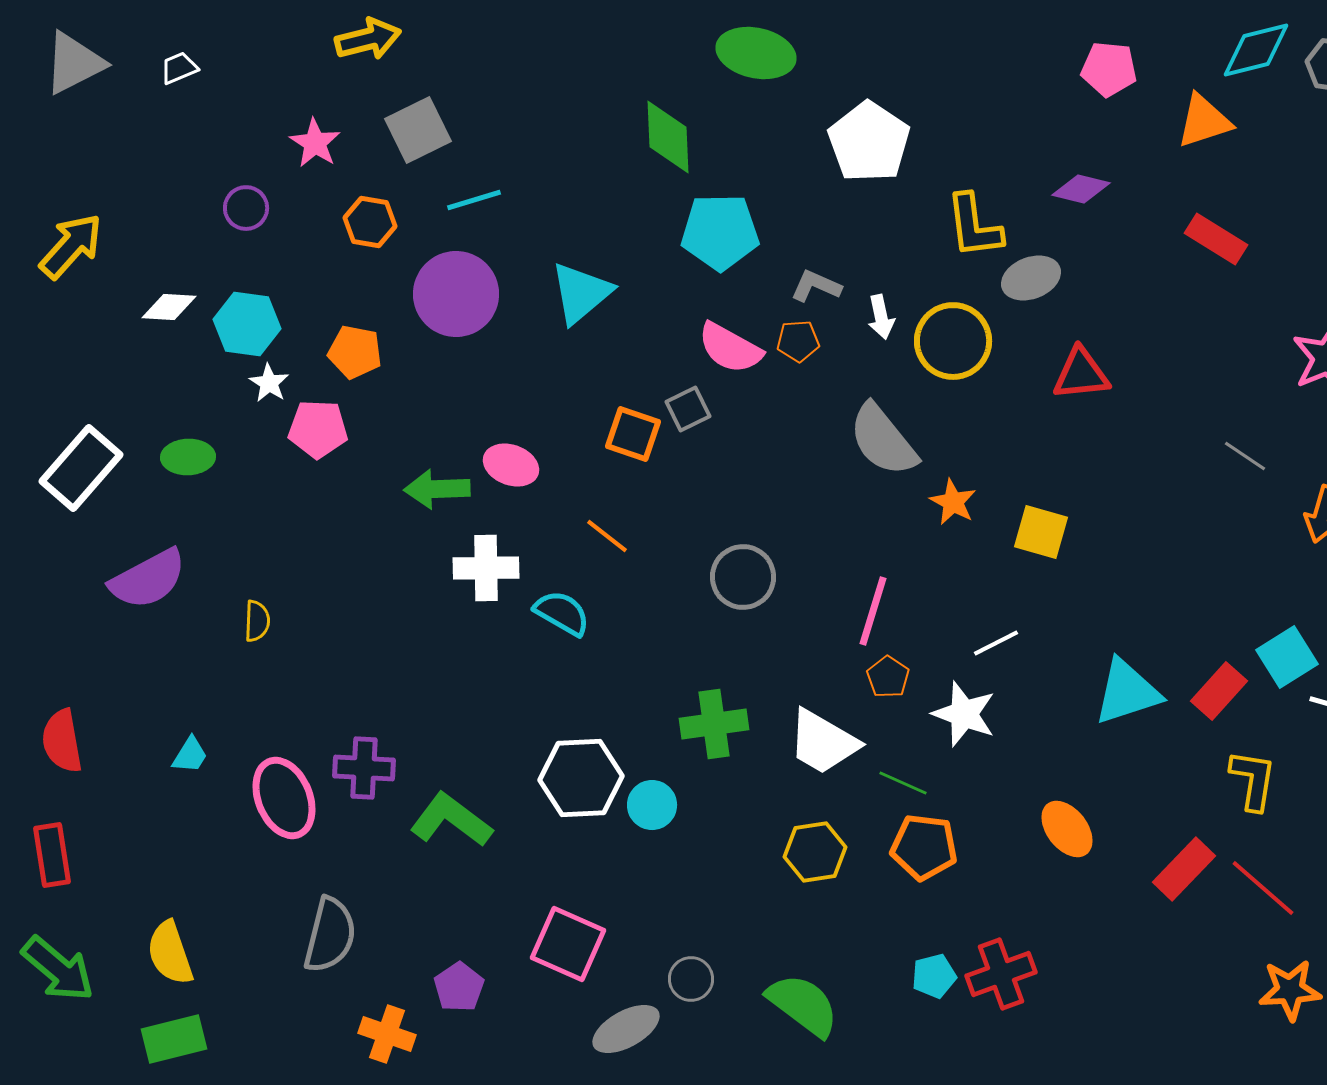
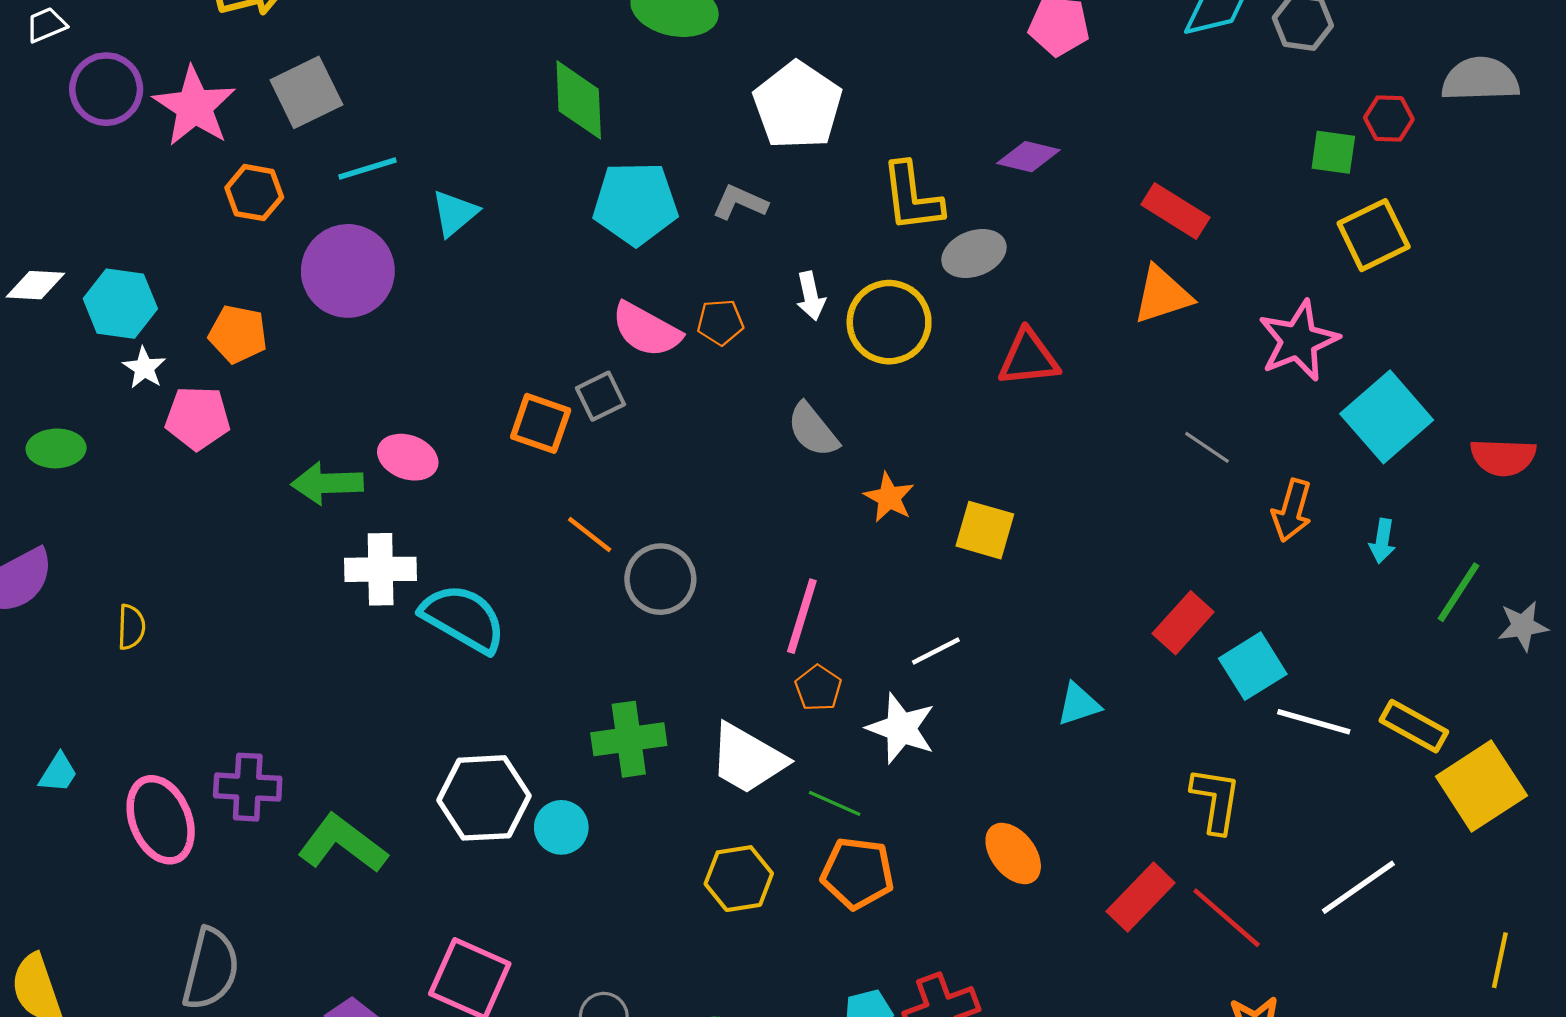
orange triangle: (1204, 121) -> (1162, 295), moved
pink star: (315, 143) -> (194, 107), size x1.5
purple circle: (246, 208) -> (106, 89), moved, size x1.5
gray L-shape: (816, 286) -> (740, 202), moved
cyan triangle: (581, 293) -> (455, 213), moved, size x0.7
gray semicircle: (883, 440) -> (813, 430), size x0.7
orange line: (607, 536) -> (590, 534), moved
cyan semicircle: (562, 613) -> (463, 618), size x1.4
red rectangle: (1219, 691) -> (1183, 623), moved
cyan triangle: (1127, 692) -> (1079, 704), size x0.6

